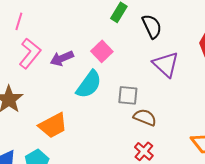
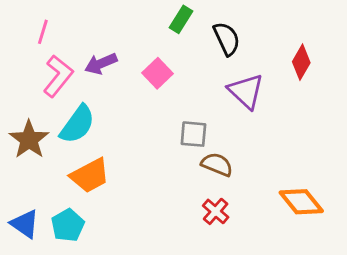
purple arrow: (62, 58) -> (101, 64), moved
cyan semicircle: (89, 84) -> (77, 124), moved

